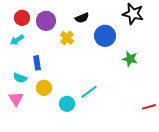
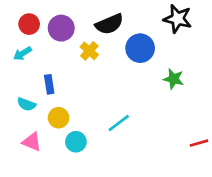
black semicircle: (82, 18) -> (109, 24), size x1.5
pink triangle: (16, 99) -> (32, 142), moved, turned -35
cyan circle: (67, 104) -> (76, 142), moved

